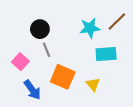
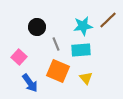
gray line: (46, 50) -> (56, 44), moved
cyan rectangle: (106, 54) -> (81, 50), moved

